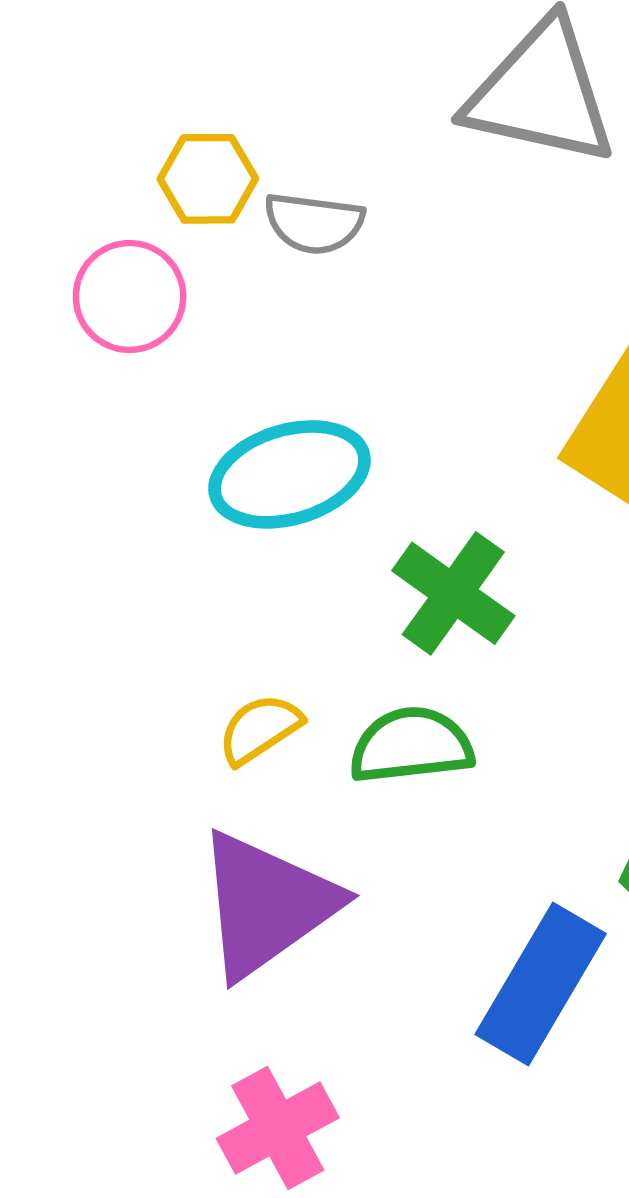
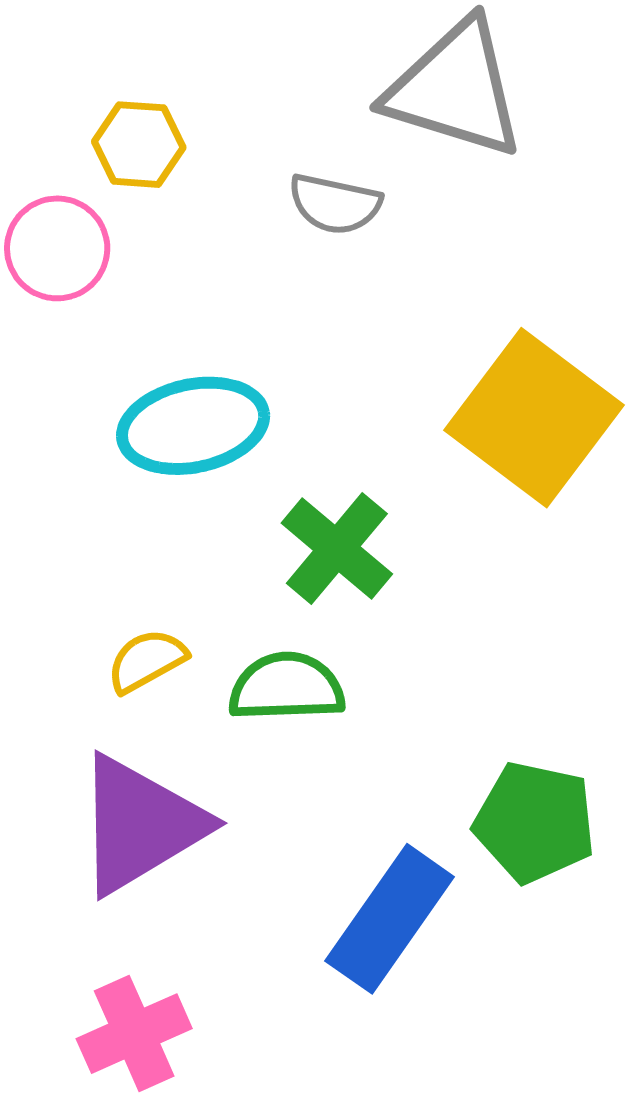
gray semicircle: (314, 223) -> (335, 204), moved

